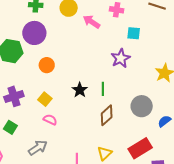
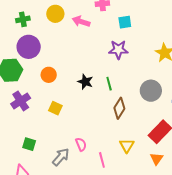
purple star: (121, 58) -> (118, 50), turned -30
black star: (80, 90) -> (85, 82), moved
purple cross: (14, 96) -> (21, 101), moved
pink semicircle: (50, 120) -> (81, 144), moved, turned 56

